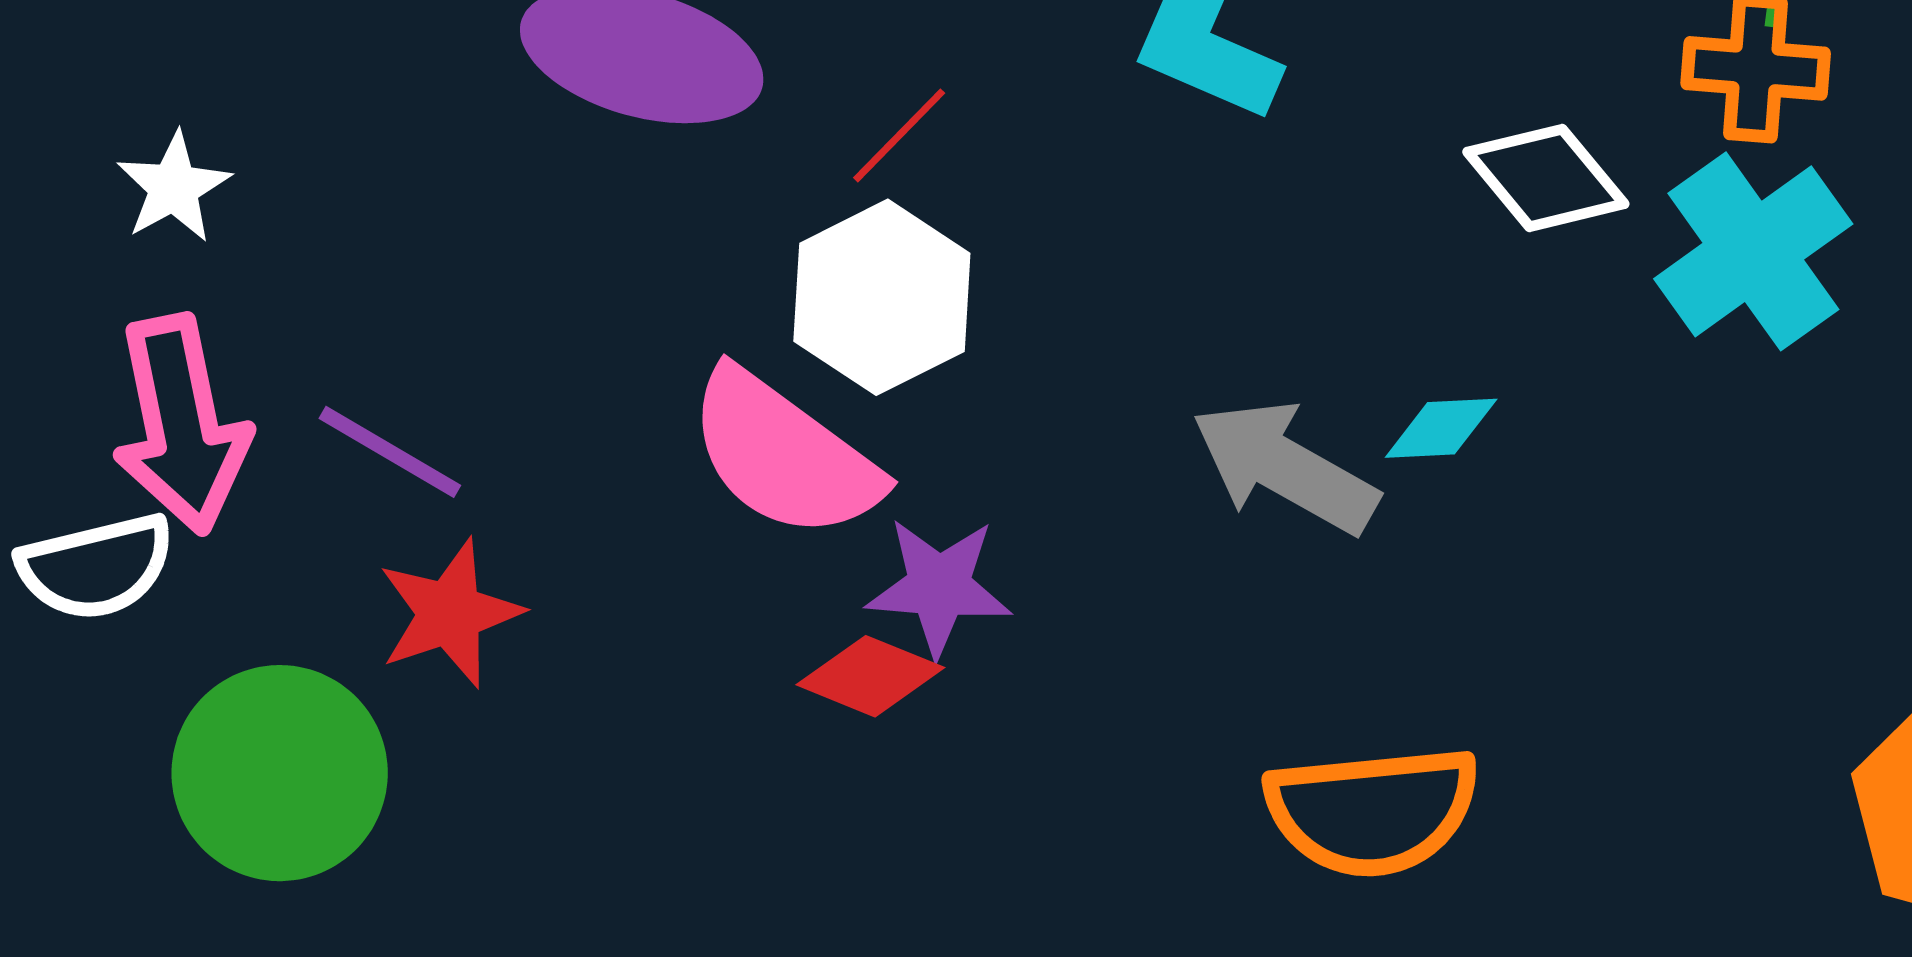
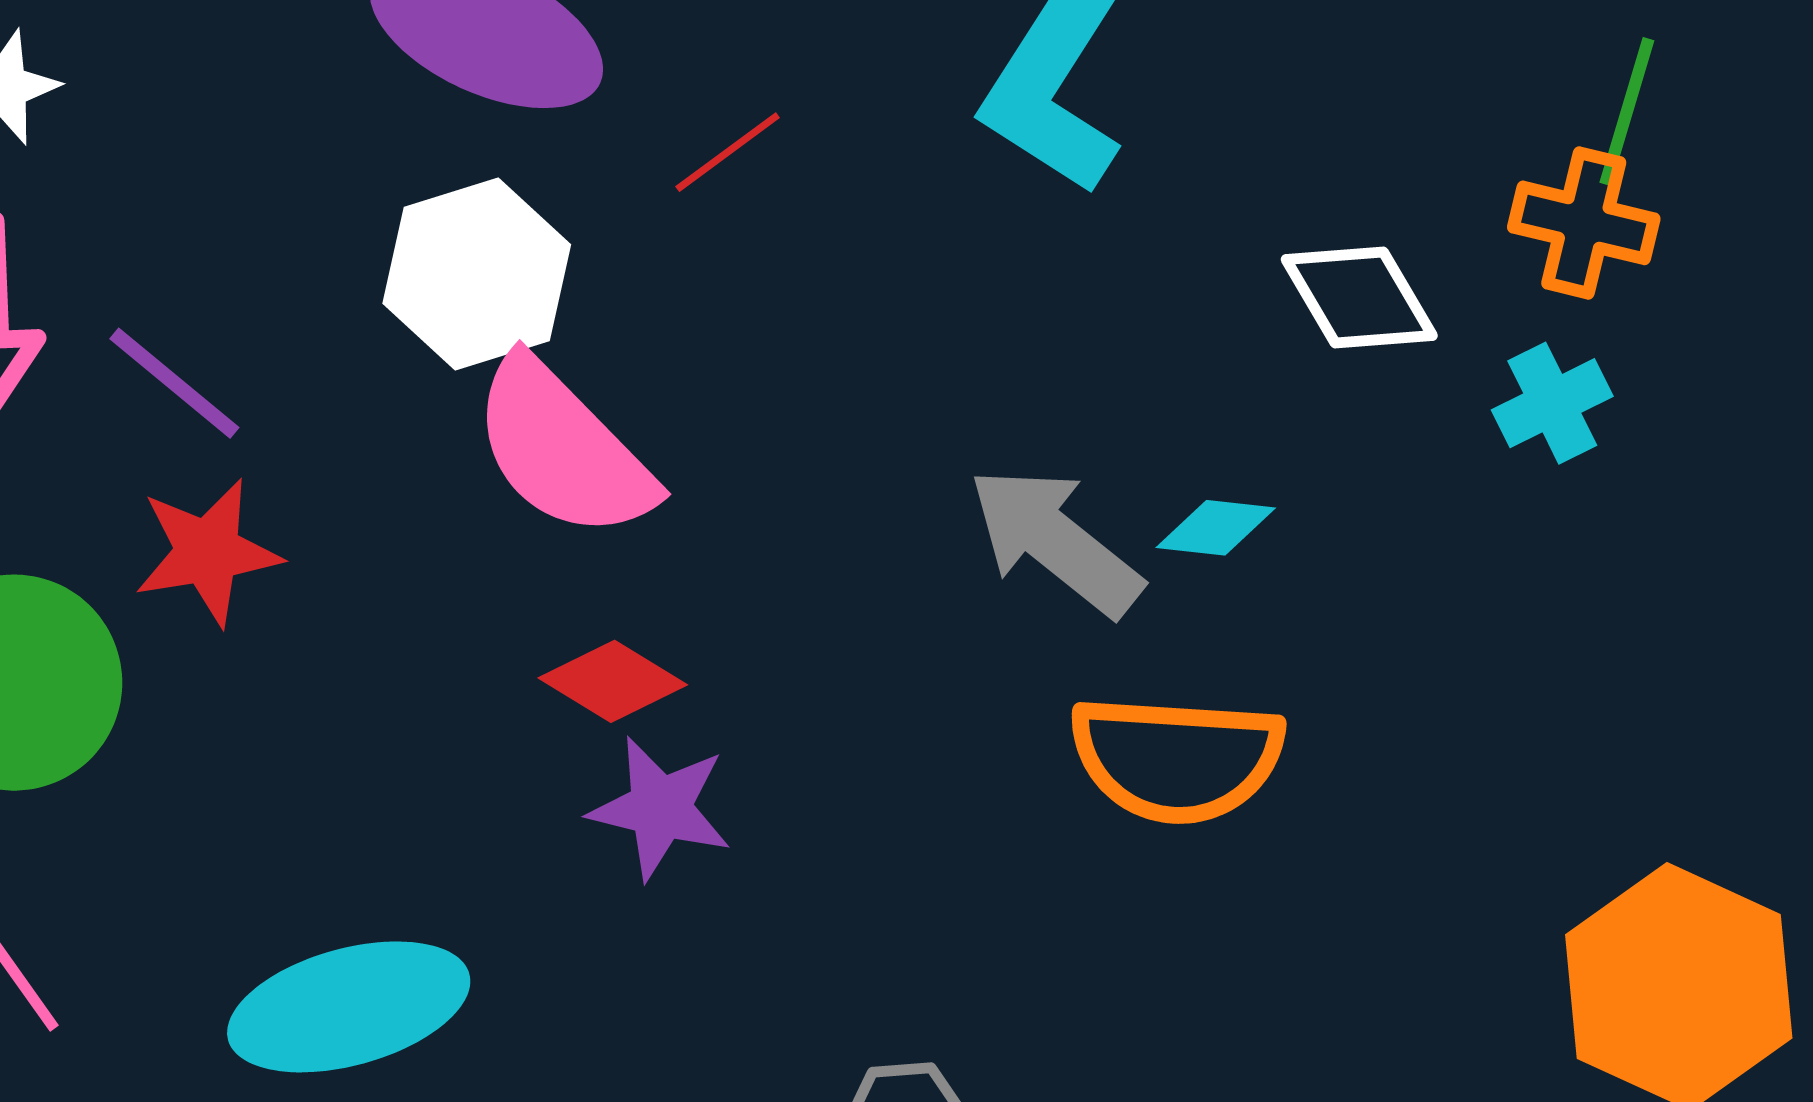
cyan cross: (1753, 251) -> (1552, 403), size x0.6
white hexagon: (882, 297) -> (477, 274), moved
purple star: (939, 587) -> (660, 808), moved
orange semicircle: (1372, 811) -> (1177, 759), moved

